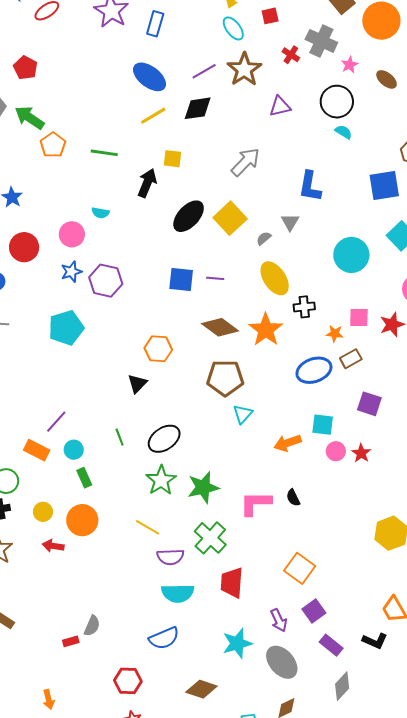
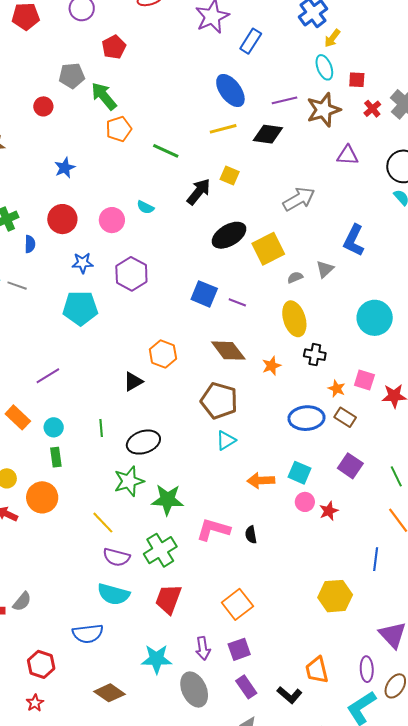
red square: (270, 16) -> (357, 80), moved
blue star: (71, 272) -> (83, 263), moved
orange star: (266, 330) -> (271, 366), size x0.6
brown rectangle: (351, 359) -> (345, 417), turned 45
purple line: (56, 422) -> (48, 376), moved

